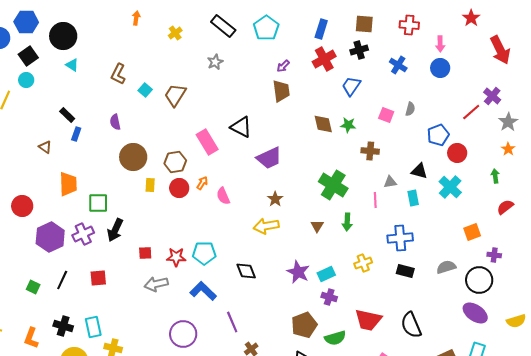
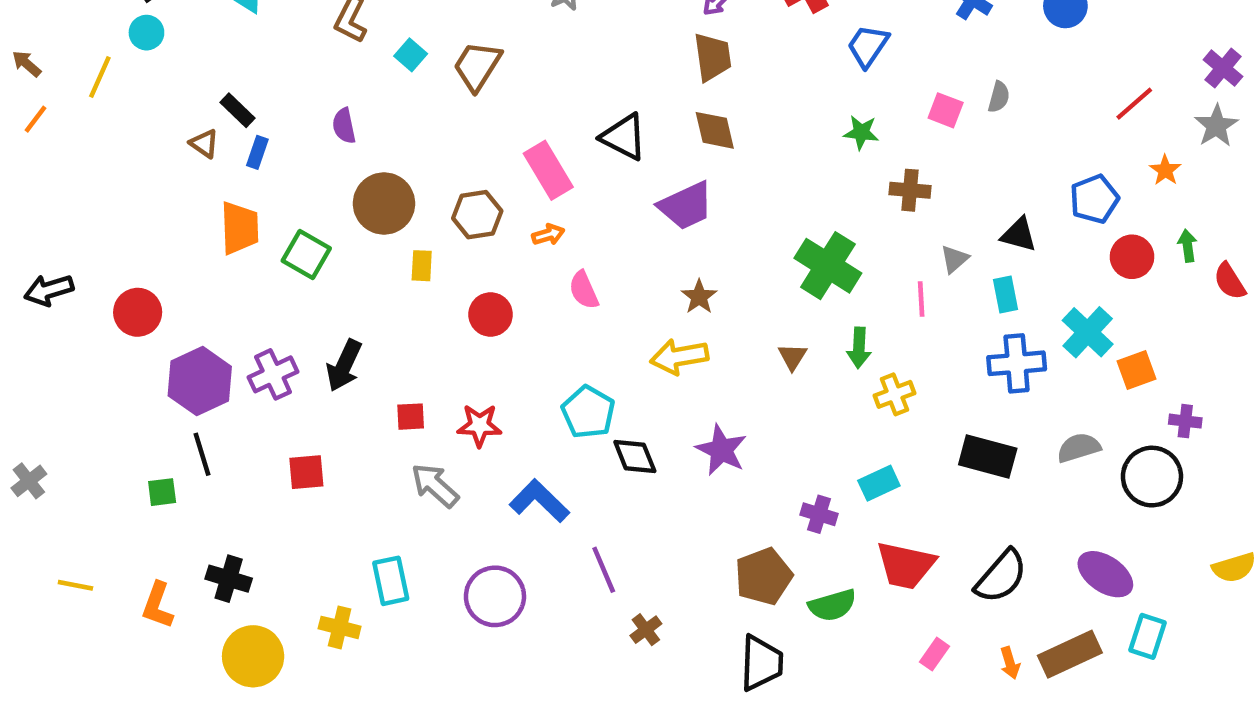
purple cross: (492, 96) -> (1223, 68), moved
brown diamond: (323, 124) -> (715, 130), moved
blue pentagon: (438, 135) -> (1094, 199), moved
brown triangle: (45, 147) -> (204, 144), moved
orange star: (508, 149) -> (1165, 170), moved
red circle: (457, 153) -> (1132, 257), moved
gray triangle: (390, 182) -> (954, 259), turned -32
orange arrow: (202, 183) -> (548, 235), moved, turned 40
orange trapezoid: (68, 184) -> (240, 228), moved
cyan cross: (450, 187) -> (1088, 332), moved
red circle: (179, 188) -> (491, 314), moved
green square: (98, 203) -> (306, 255), moved, turned 30
red semicircle: (505, 207) -> (1230, 281), moved, turned -84
blue cross: (400, 238) -> (1017, 363), moved
cyan pentagon: (204, 253) -> (588, 412), moved, turned 30
yellow cross: (363, 263) -> (894, 394), moved
black rectangle: (405, 271) -> (988, 457), size x1.4
purple star: (298, 272) -> (721, 450), moved
cyan rectangle: (326, 274) -> (879, 483), moved
black line: (62, 280) -> (202, 454), moved, turned -42
gray arrow: (156, 284) -> (435, 485), turned 55
green square: (33, 287) -> (162, 492), turned -32
purple ellipse: (475, 313) -> (1105, 574), moved
black semicircle: (411, 325) -> (1001, 576), turned -116
cyan rectangle: (93, 327) -> (391, 581), moved

